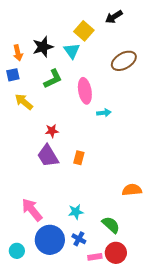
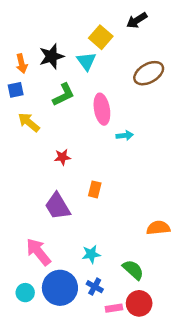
purple trapezoid: (48, 156) -> (58, 206), moved
cyan circle: (17, 251) -> (25, 293), moved

